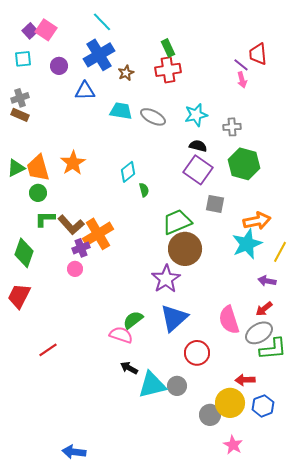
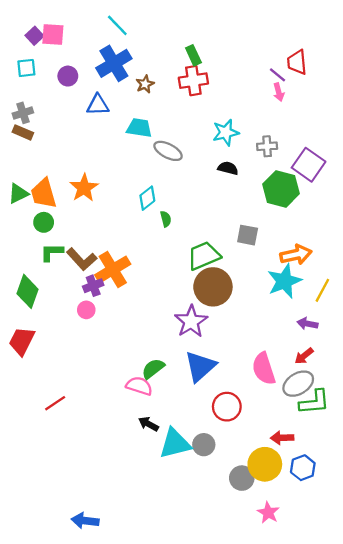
pink square: (46, 30) -> (53, 35), turned -30
gray ellipse: (153, 117) -> (168, 151), moved
purple square: (198, 170) -> (309, 165), moved

